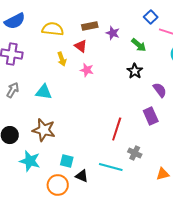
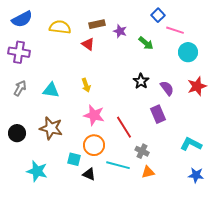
yellow arrow: (62, 59) -> (86, 85), moved
pink star: (87, 70) -> (94, 115), moved, size x1.5
black star: (135, 71) -> (141, 81), moved
red line: (117, 129) -> (124, 127), turned -50
cyan star: (30, 161) -> (37, 171), moved
orange triangle: (163, 174) -> (148, 172), moved
orange circle: (58, 185) -> (94, 145), moved

